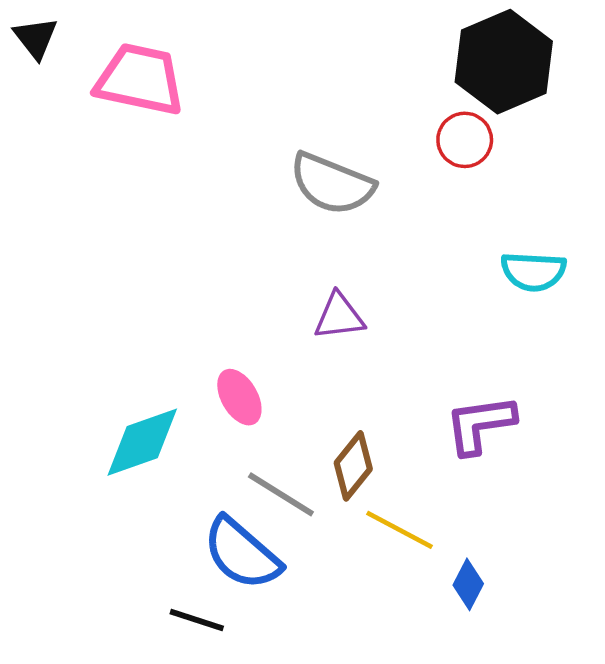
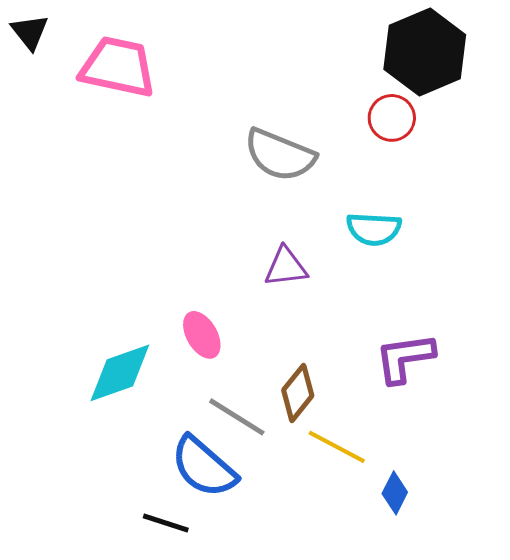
cyan semicircle: (533, 271) -> (374, 229), moved

